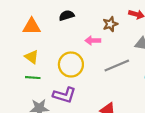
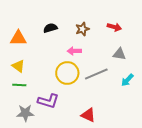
brown star: (110, 24) -> (82, 29), moved
yellow circle: (71, 64) -> (67, 73), moved

